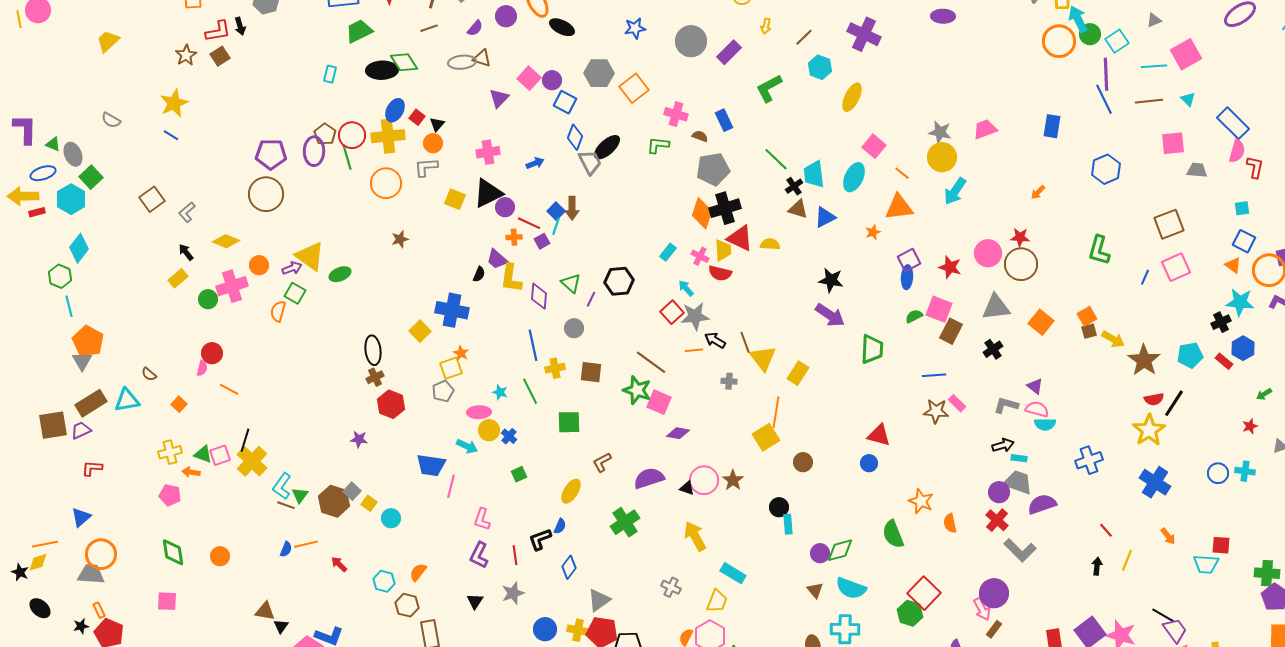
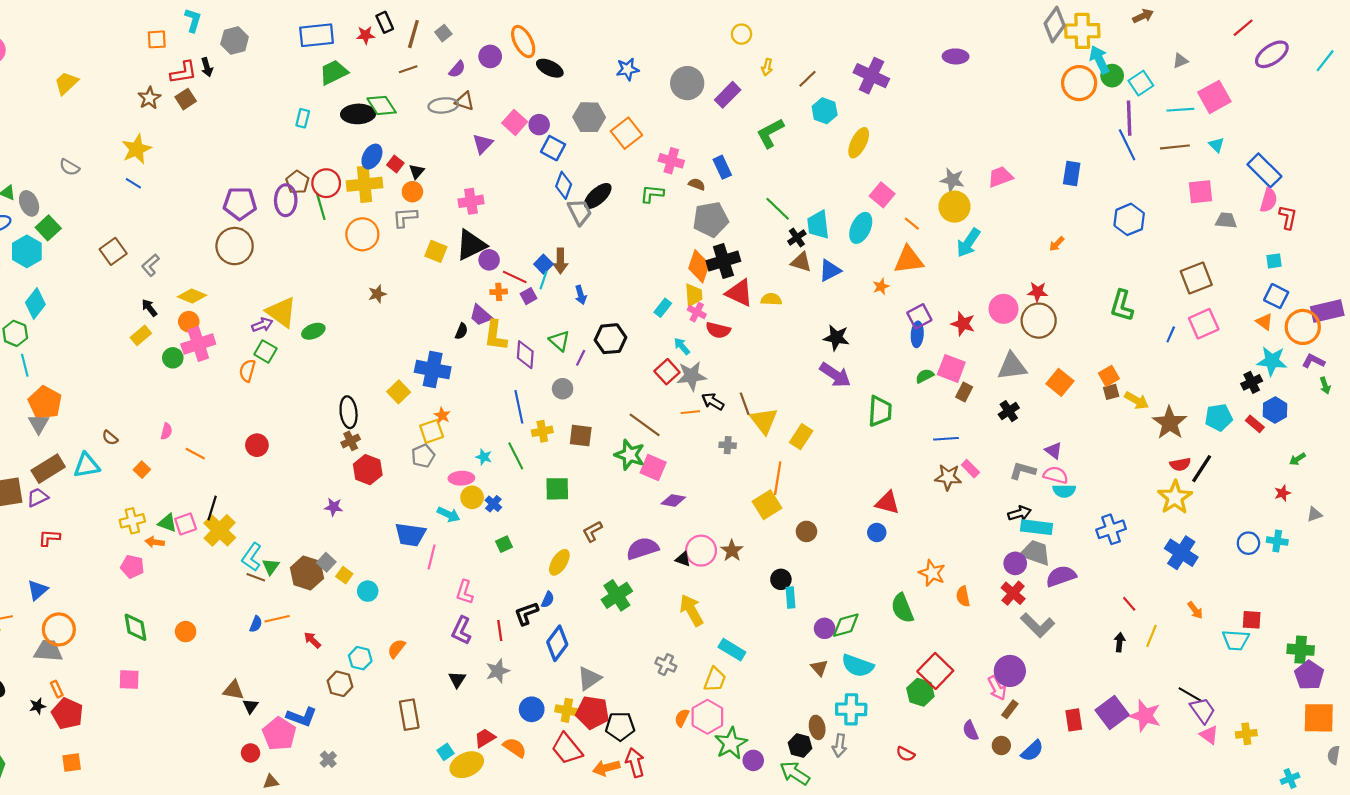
blue arrow: (535, 163) -> (581, 295), moved, turned 96
yellow trapezoid: (723, 250) -> (694, 295), moved
orange circle: (259, 265) -> (189, 322), moved
brown rectangle: (951, 331) -> (964, 392), size x0.7
red circle: (212, 353) -> (257, 445), moved
cyan rectangle: (1019, 458) -> (1037, 527), size x1.8
blue diamond: (569, 567) -> (557, 643), size x1.4
brown hexagon: (407, 605) -> (340, 684), moved

